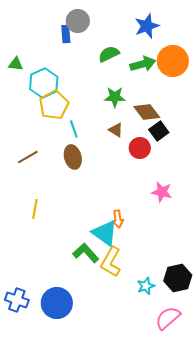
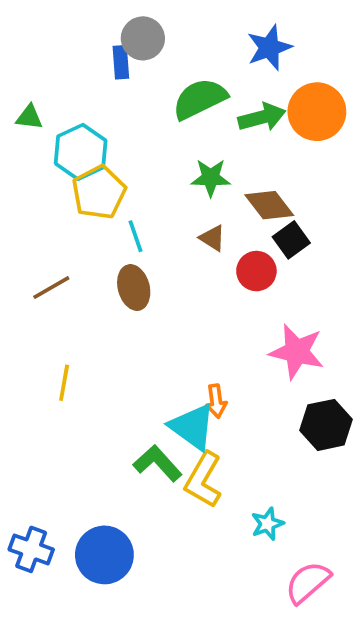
green semicircle: (109, 54) -> (200, 99), size x1.4
pink star: (162, 192) -> (297, 352), size x1.4
black hexagon: (178, 278) -> (326, 425), moved

